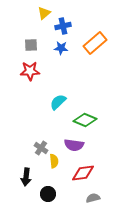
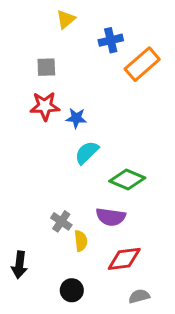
blue cross: (63, 26) -> (111, 40), moved
blue star: (61, 48) -> (76, 118), moved
black arrow: (26, 177) -> (19, 265), moved

